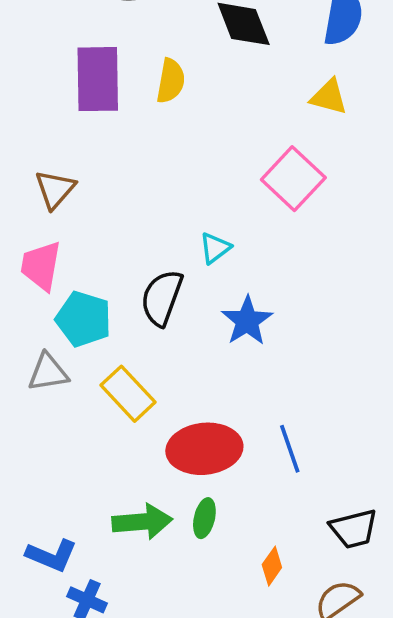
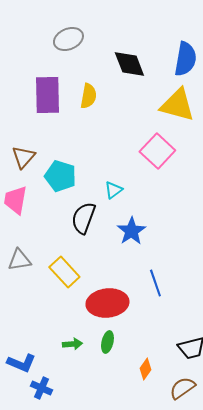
yellow triangle: (329, 97) -> (177, 105), size x1.6
cyan pentagon: (84, 319) -> (60, 176), moved
blue line: (290, 449) -> (155, 283), moved
green arrow: (142, 522) -> (72, 344), size x0.6

